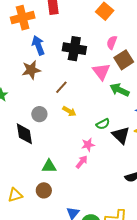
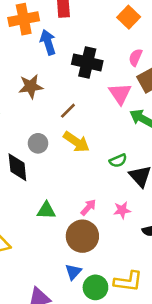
blue arrow: (38, 45) -> (48, 42), moved
yellow arrow: (69, 111) -> (76, 142), size x1.5
pink star: (88, 145) -> (122, 210), moved
brown circle: (44, 190) -> (82, 236), moved, size x1.6

